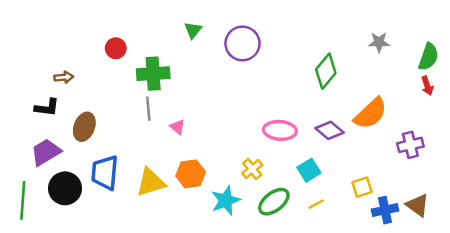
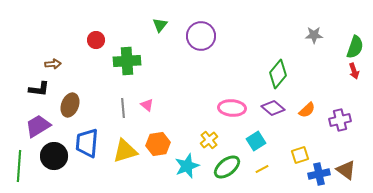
green diamond: (326, 71) -> (278, 74), moved
gray line: (148, 109) -> (123, 108), moved
orange semicircle: (371, 113) -> (307, 110), moved, size x0.6

